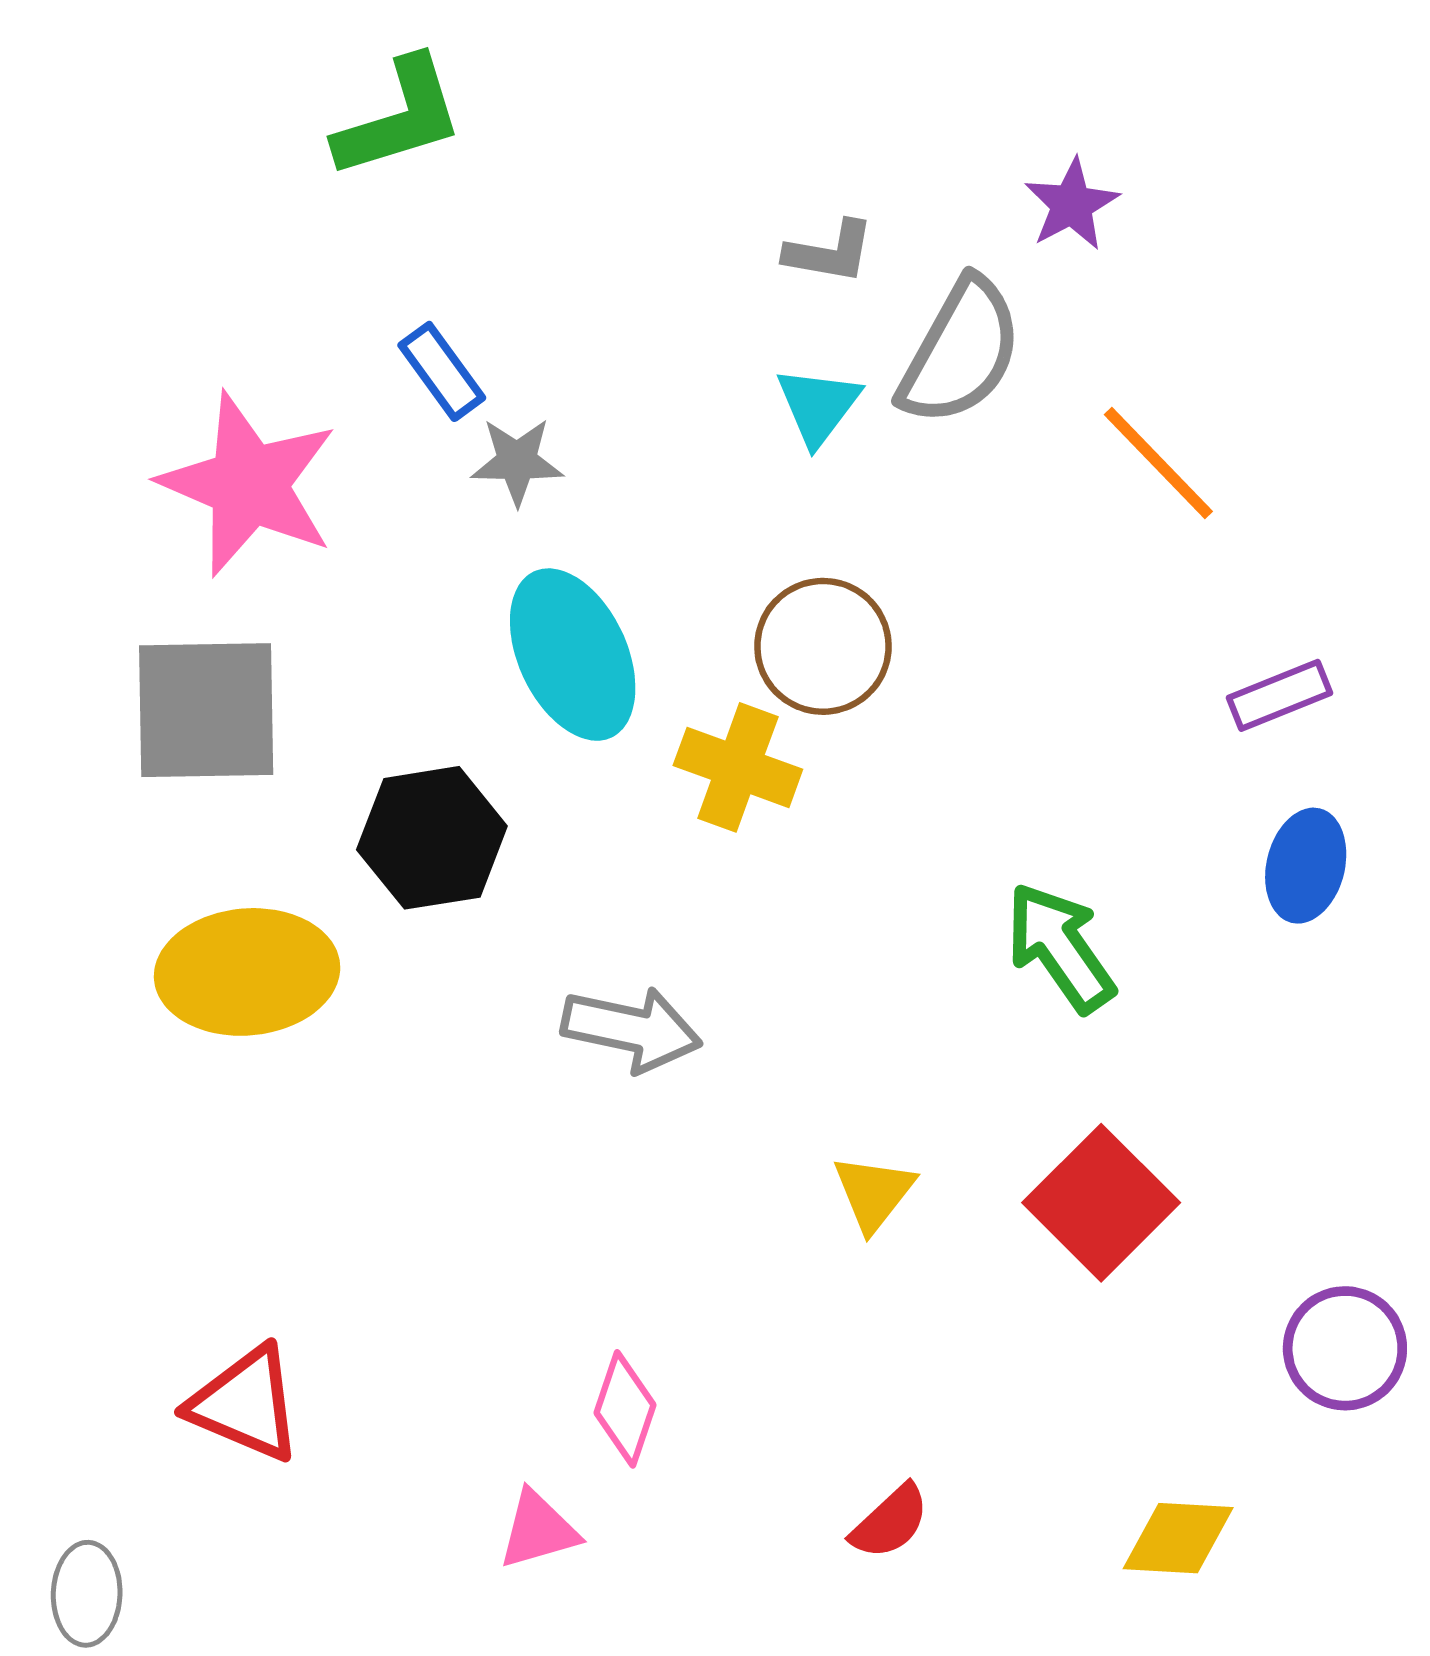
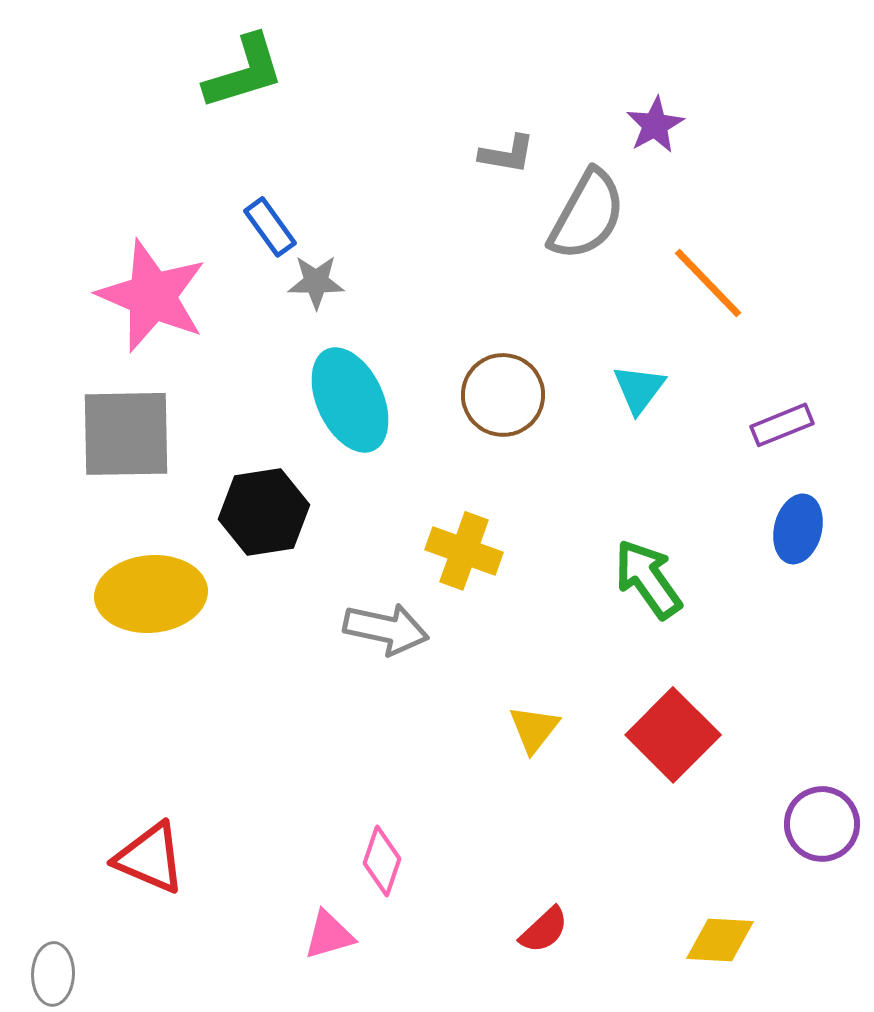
cyan triangle: (818, 406) -> (639, 389), moved
yellow cross: (738, 767) -> (464, 551), moved

